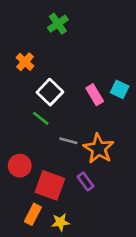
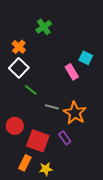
green cross: (58, 24) -> (44, 27), moved
cyan square: (120, 89) -> (86, 58), moved
white square: (50, 92) -> (19, 68), moved

